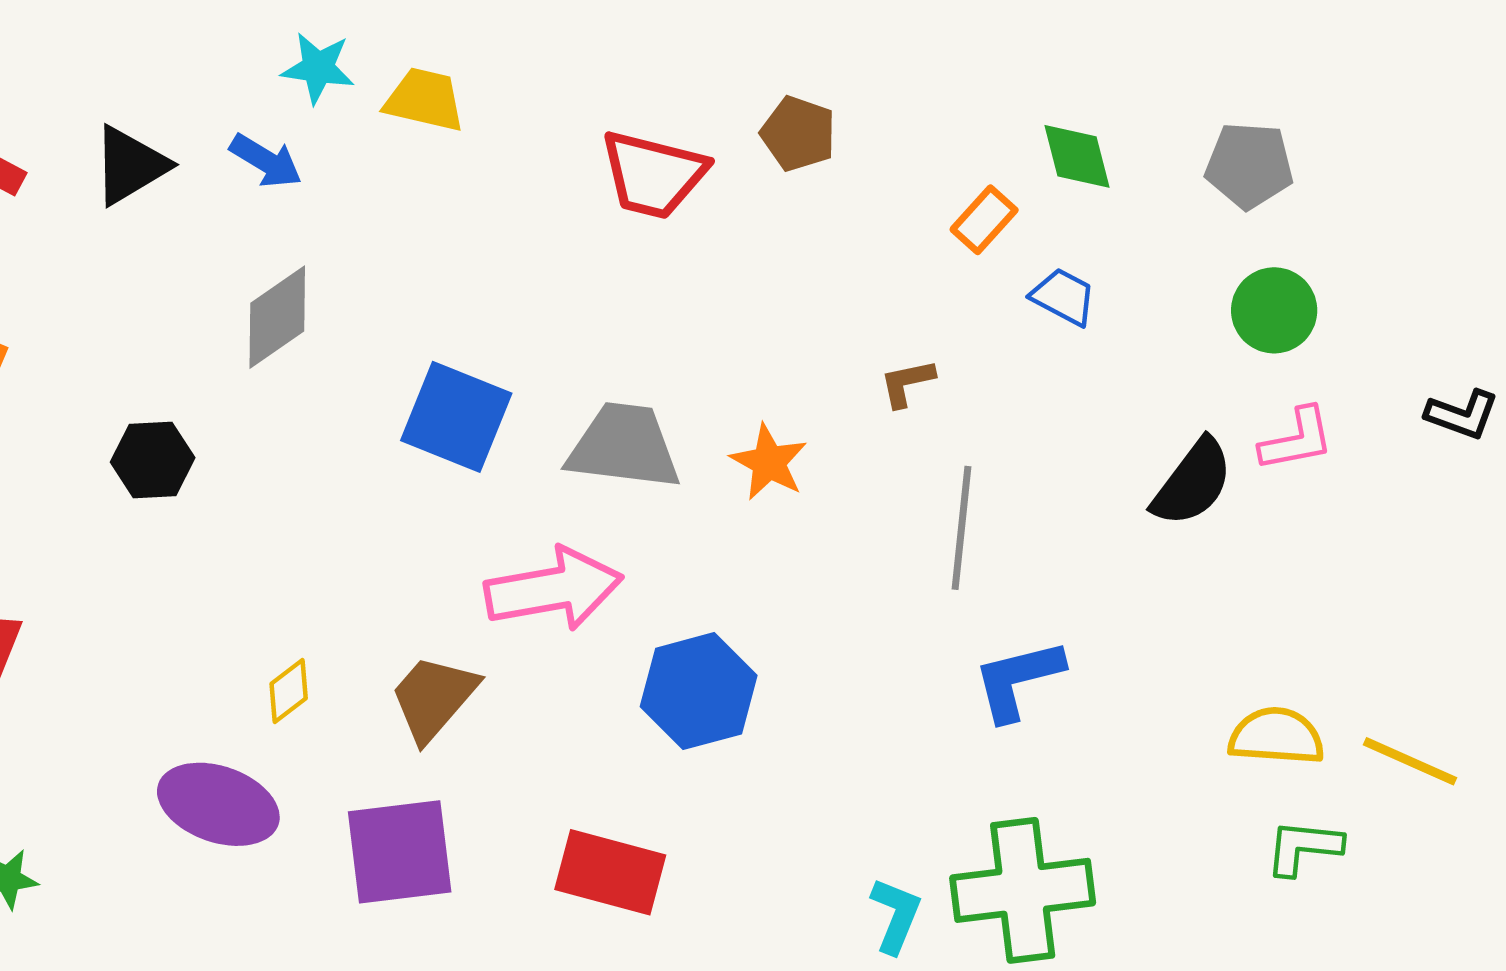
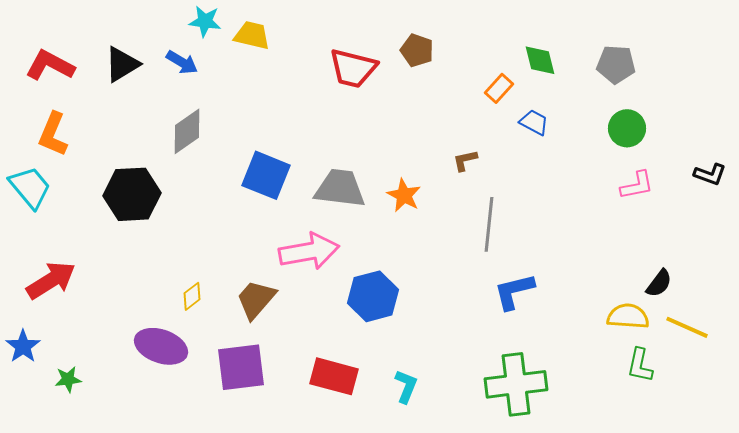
black hexagon: (153, 460) -> (132, 194), size x1.6
black semicircle: (1193, 483) -> (659, 283), moved, size x0.7
green L-shape: (1304, 847) -> (640, 365), turned -84
cyan L-shape: (896, 915) -> (406, 386), moved

